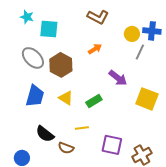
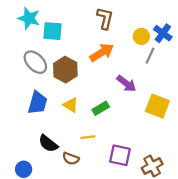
cyan star: (27, 17) -> (29, 18), size x1.5
brown L-shape: (98, 17) -> (105, 18), turned -105
blue cross: (152, 31) -> (163, 33), turned 30
orange arrow: (95, 49) -> (102, 52), size x1.6

